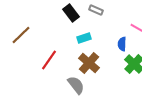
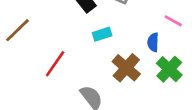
brown cross: (89, 63) -> (126, 68), moved

